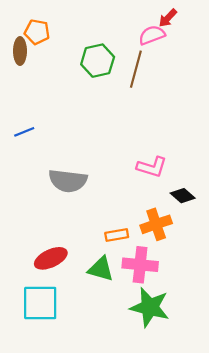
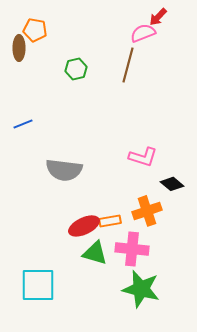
green hexagon: (98, 61) -> (76, 69), moved, size x0.7
red ellipse: (51, 258) -> (84, 226), moved

